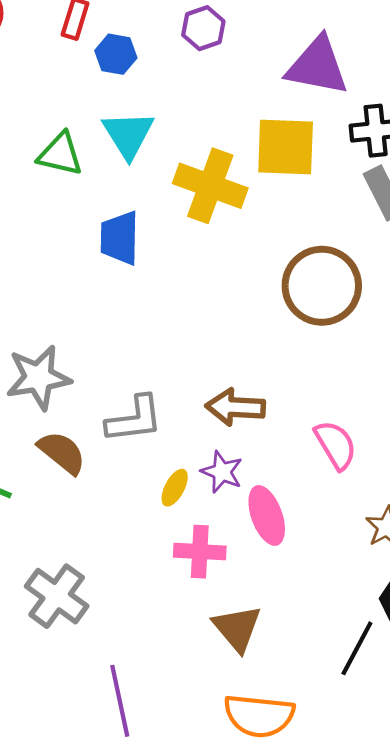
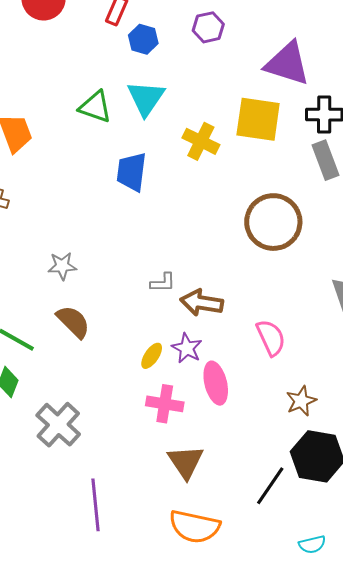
yellow cross: (210, 186) -> (201, 141), size x0.7
gray star: (38, 378) -> (62, 266), size x0.6
gray L-shape: (134, 419) -> (163, 283), moved, size x0.6

